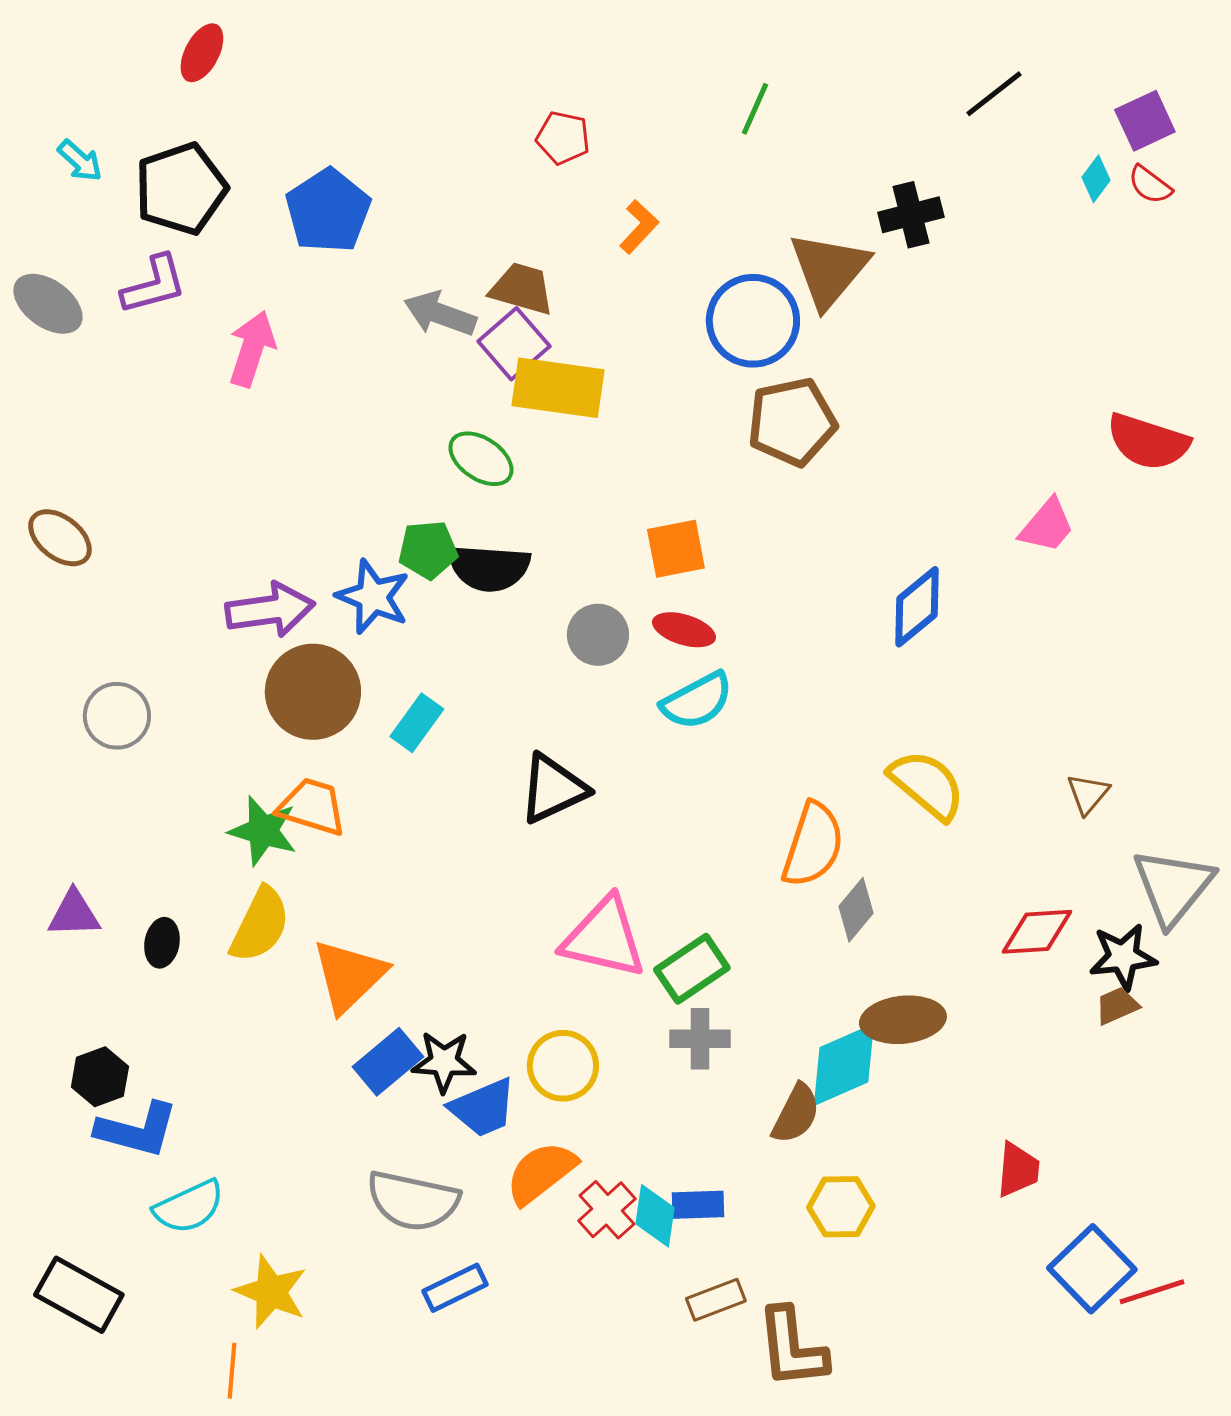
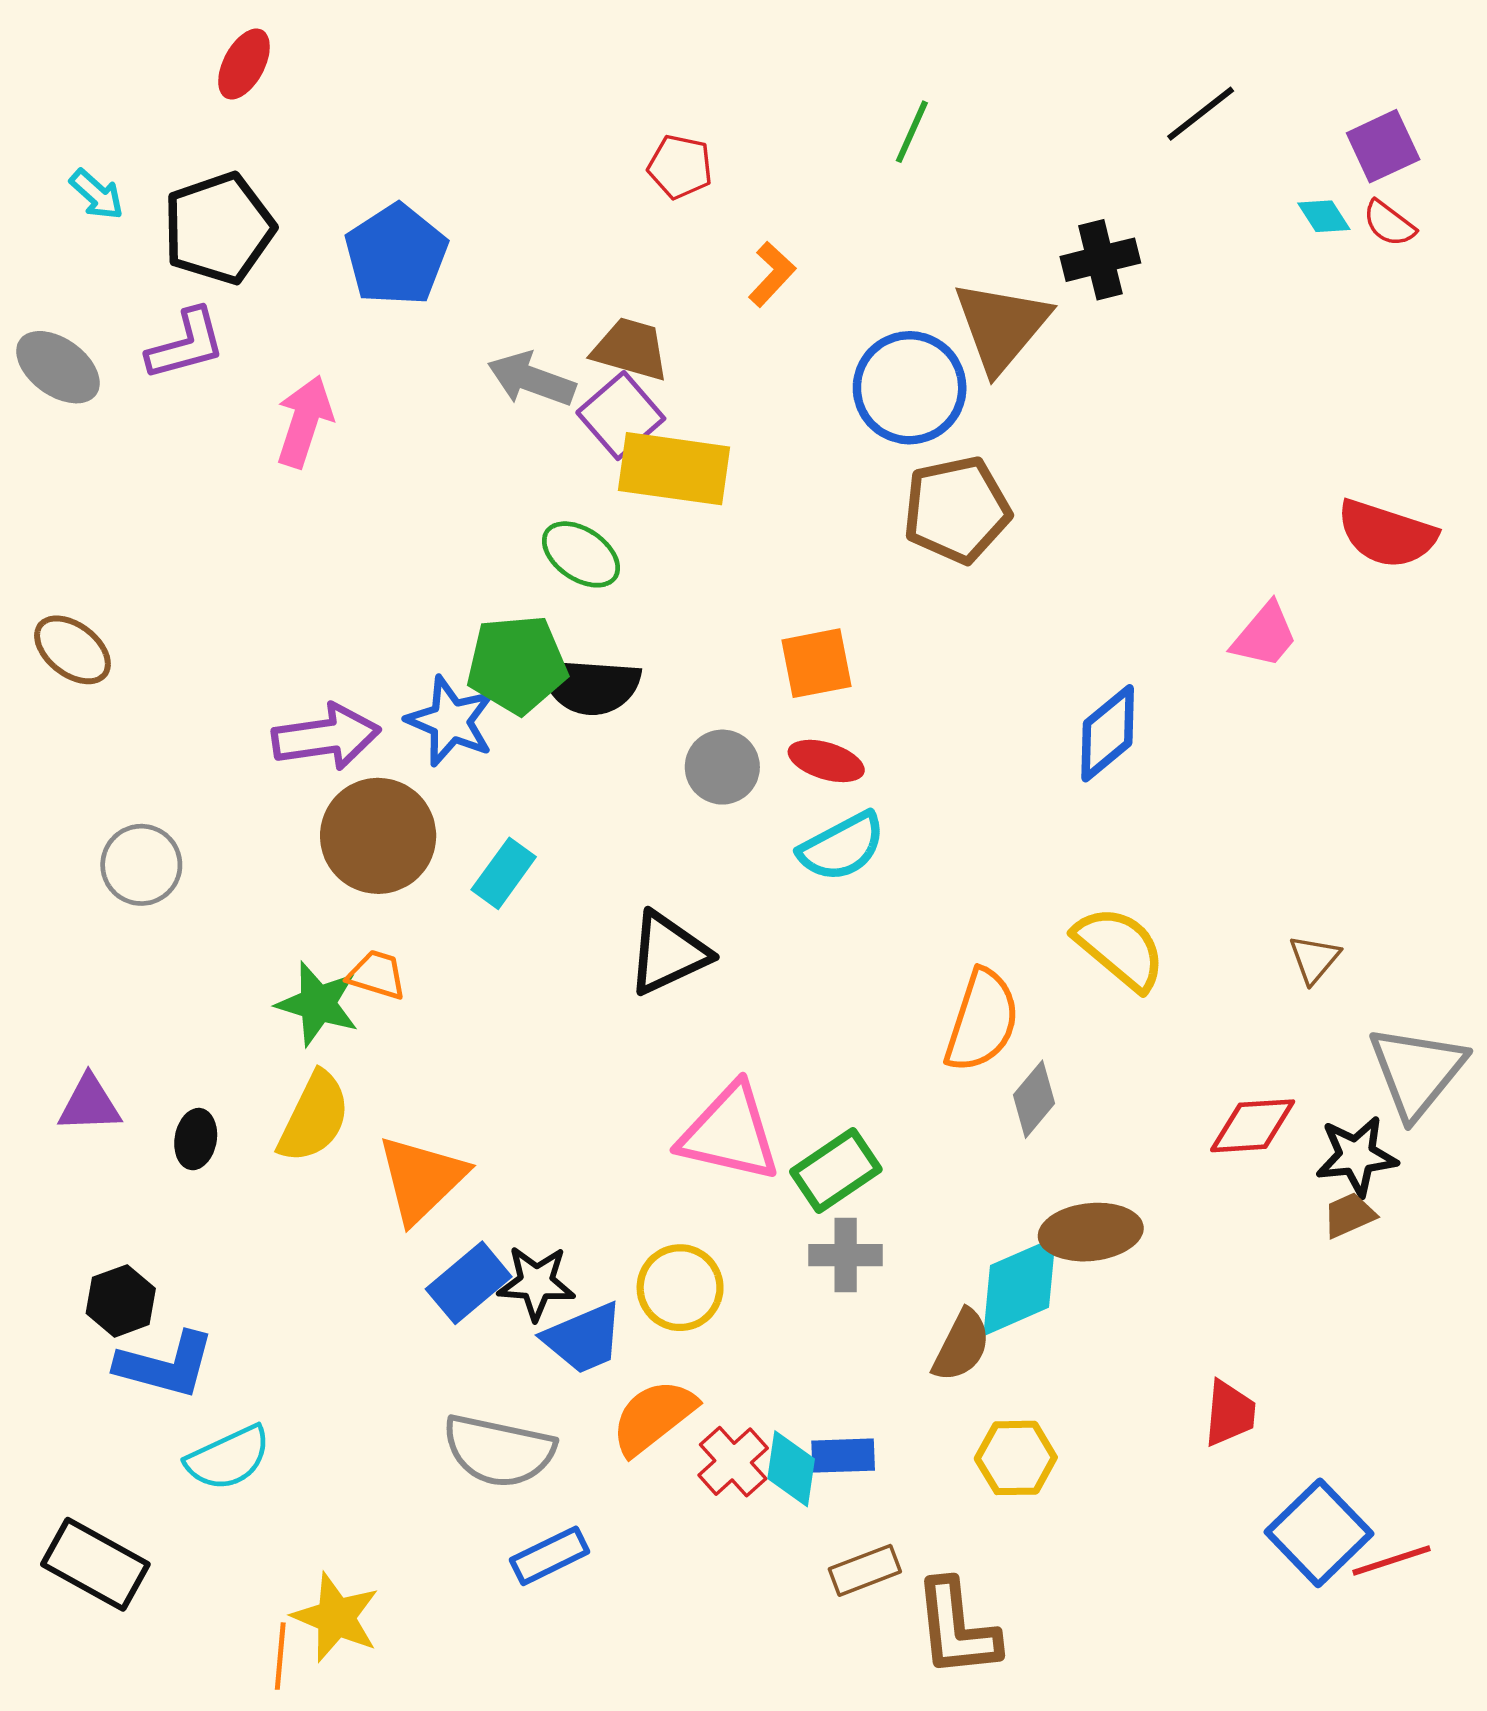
cyan diamond: (1096, 179) -> (1324, 216), turned -69
green pentagon: (428, 550) -> (517, 664), size x1.4
orange trapezoid: (312, 807) -> (377, 975), size x0.7
yellow star: (271, 1292) -> (336, 1617), moved

